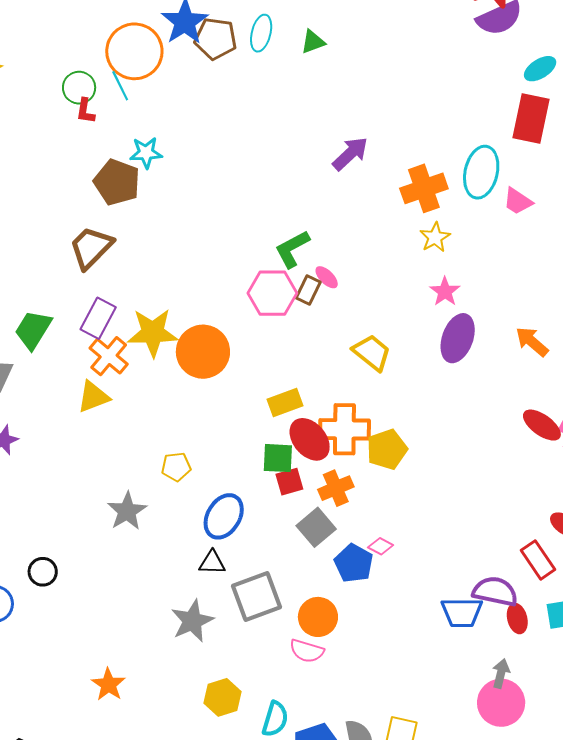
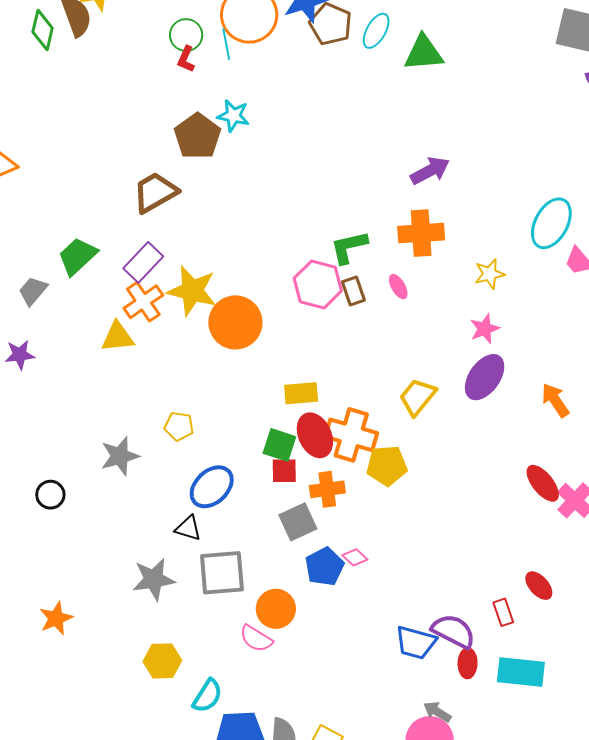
green triangle: (313, 42) -> (424, 53), size x1.6
orange cross: (424, 188) -> (421, 233), moved
pink ellipse: (327, 277) -> (398, 287), moved
brown rectangle: (308, 290) -> (353, 291), turned -60
yellow trapezoid: (372, 353) -> (418, 397), moved, turned -105
red rectangle: (538, 560) -> (503, 612), size x0.7
black circle: (43, 572) -> (50, 495), moved
gray arrow: (501, 673) -> (437, 712), turned -88

